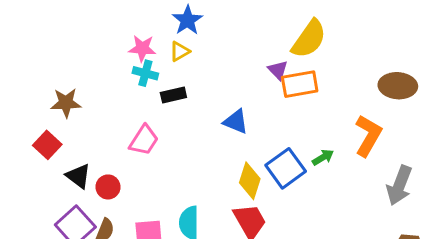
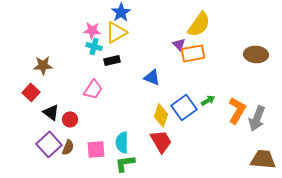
yellow triangle: (180, 51) -> (116, 32), size x1.6
orange L-shape: (368, 136) -> (237, 110), moved

